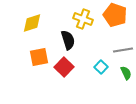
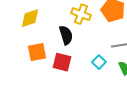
red square: (64, 67) -> (62, 62), turned -30

